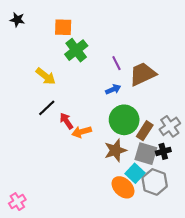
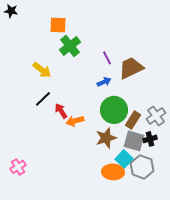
black star: (17, 20) -> (11, 11), moved
orange ellipse: (123, 187) -> (113, 172), turned -40
pink cross: (17, 202) -> (18, 167), moved

